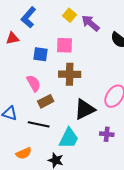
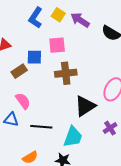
blue L-shape: (28, 17) -> (35, 18), moved
pink semicircle: (34, 83) -> (23, 101), moved
brown rectangle: (46, 101) -> (19, 71), moved
purple cross: (107, 134) -> (110, 128), turned -32

